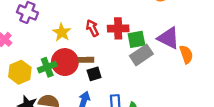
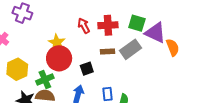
yellow star: (62, 32) -> (57, 43), moved
green square: (136, 39) -> (137, 23), moved, turned 30
brown rectangle: (86, 60) -> (108, 52), moved
green cross: (47, 67) -> (45, 80), moved

